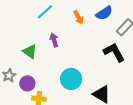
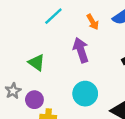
purple arrow: (54, 40) -> (81, 50), moved, size x1.5

